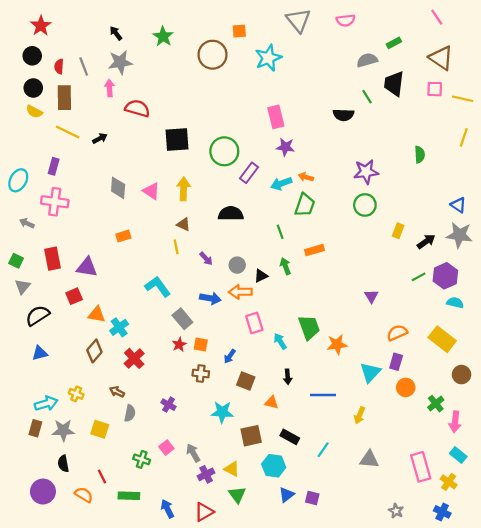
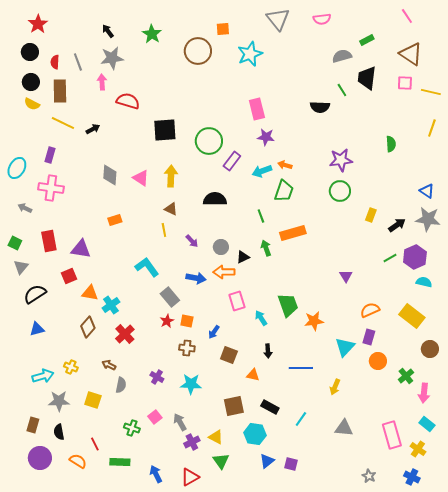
orange rectangle: (314, 250) -> (293, 233), size x1.4
cyan star: (222, 412) -> (191, 384), moved
brown rectangle: (35, 428) -> (33, 425), moved

